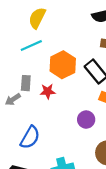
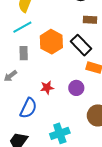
gray rectangle: (26, 83) -> (24, 53), moved
red star: (48, 91) -> (47, 88), moved

